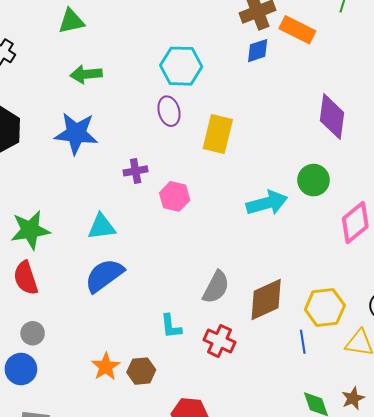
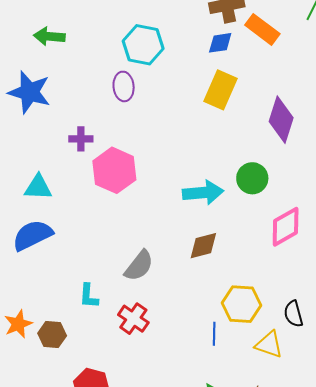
yellow rectangle: (218, 134) -> (221, 90), moved
pink hexagon: (175, 196) -> (114, 170), size x1.5
brown diamond: (266, 300) -> (203, 246), moved, size x0.7

